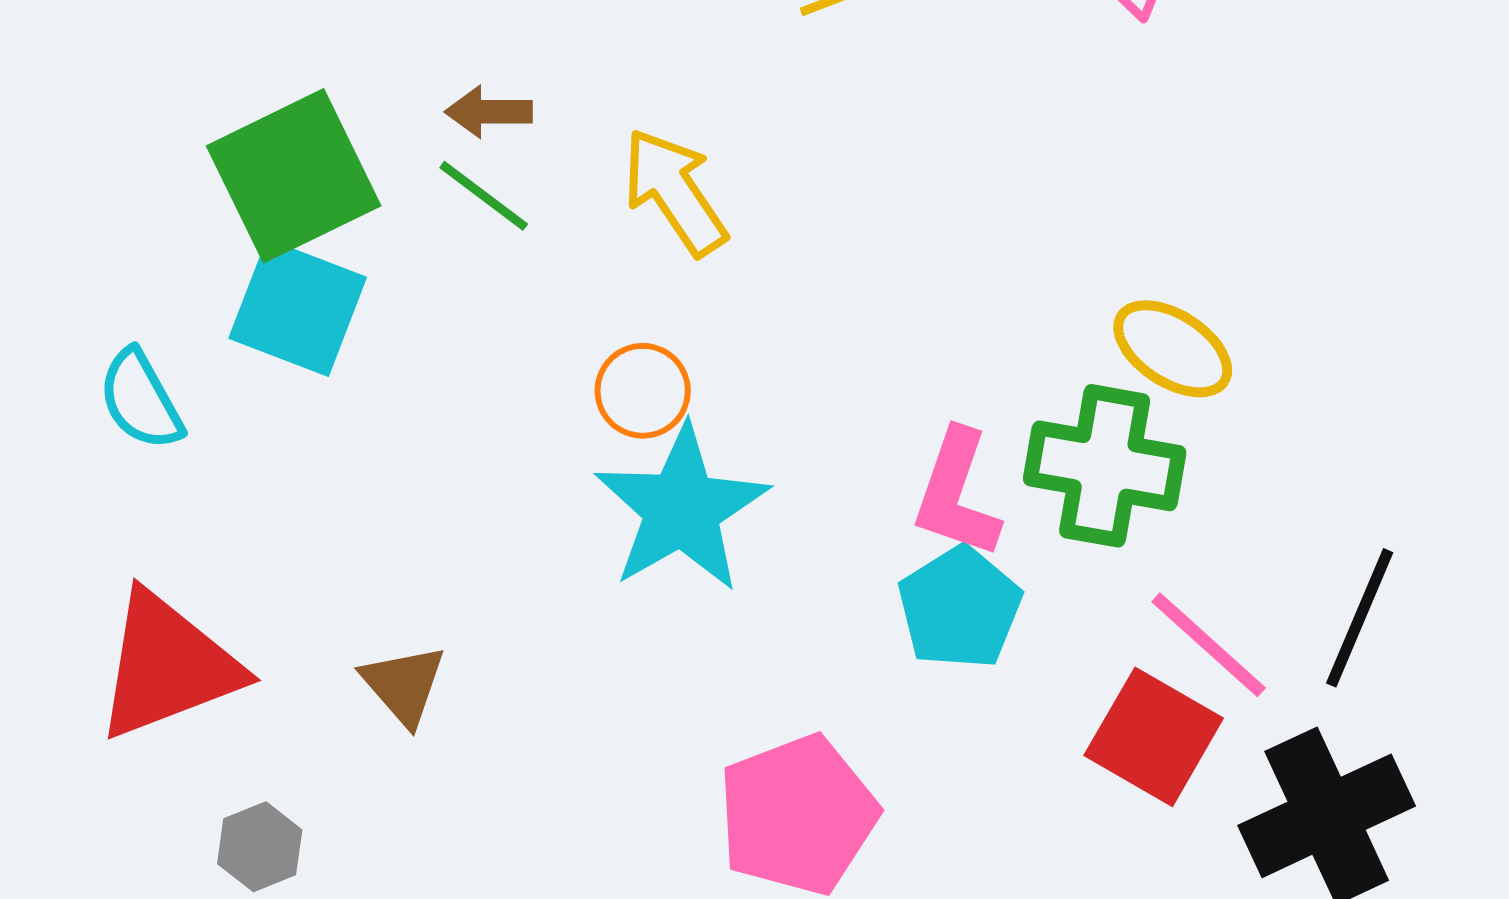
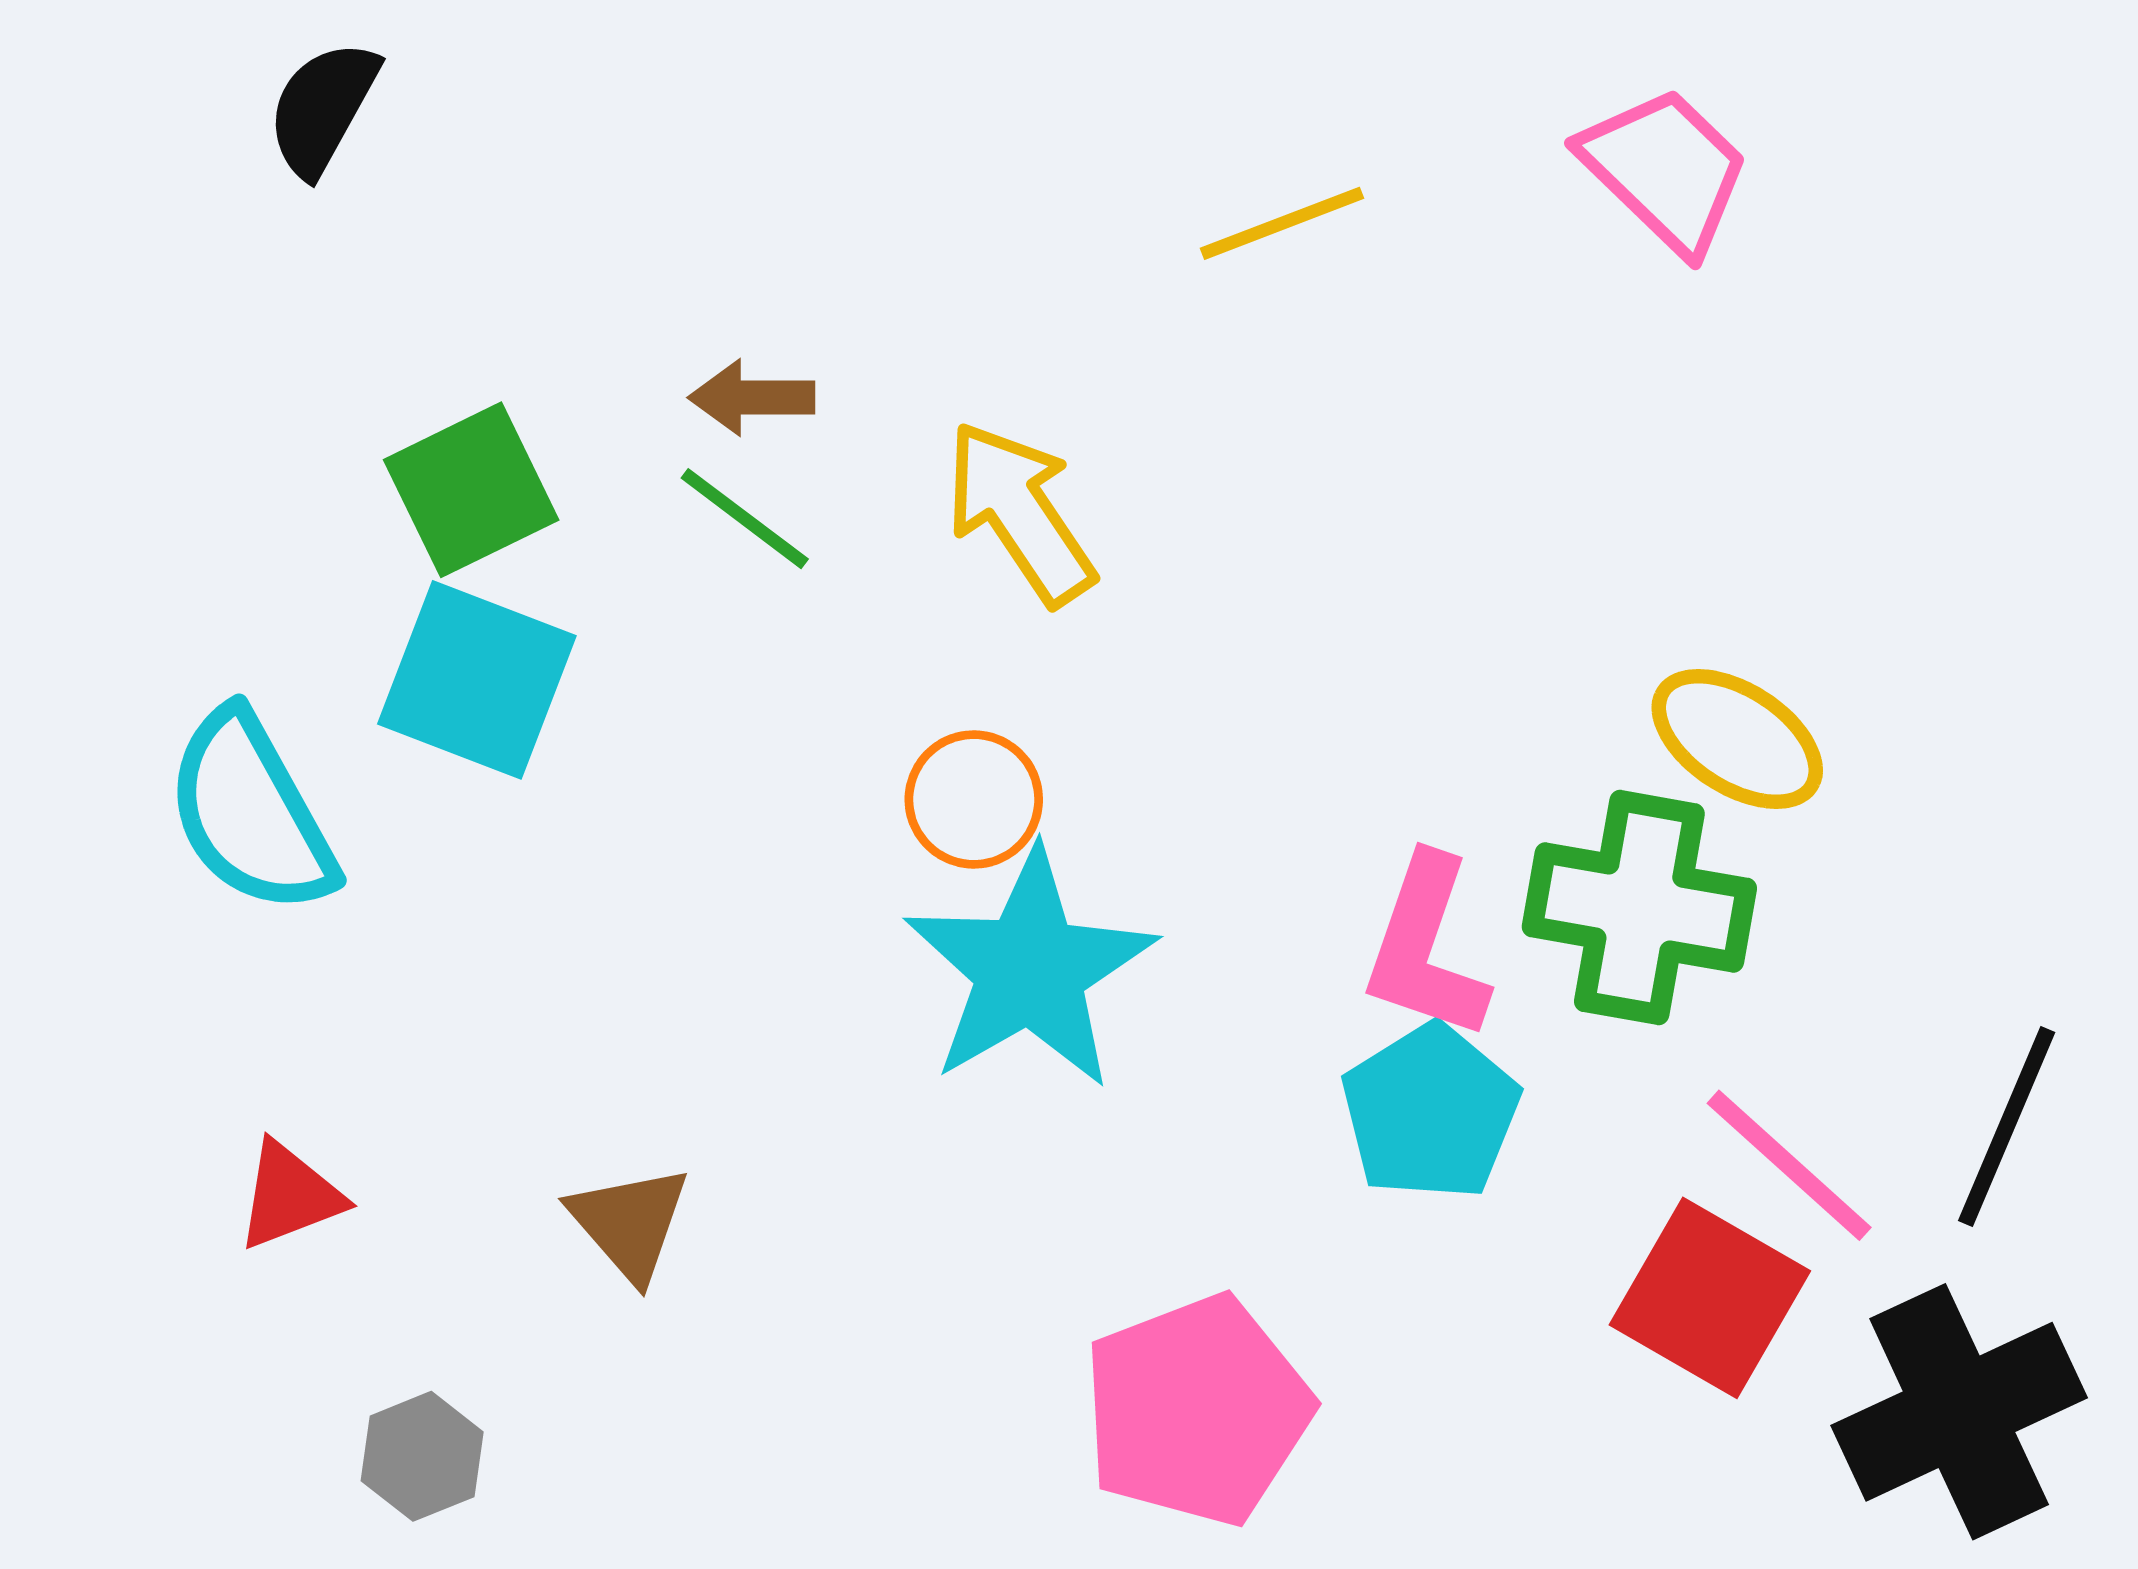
green square: (294, 176) -> (471, 490), size x0.7
cyan semicircle: (141, 400) -> (251, 812), size x1.4
red triangle: (168, 666) -> (290, 1196), size x0.5

